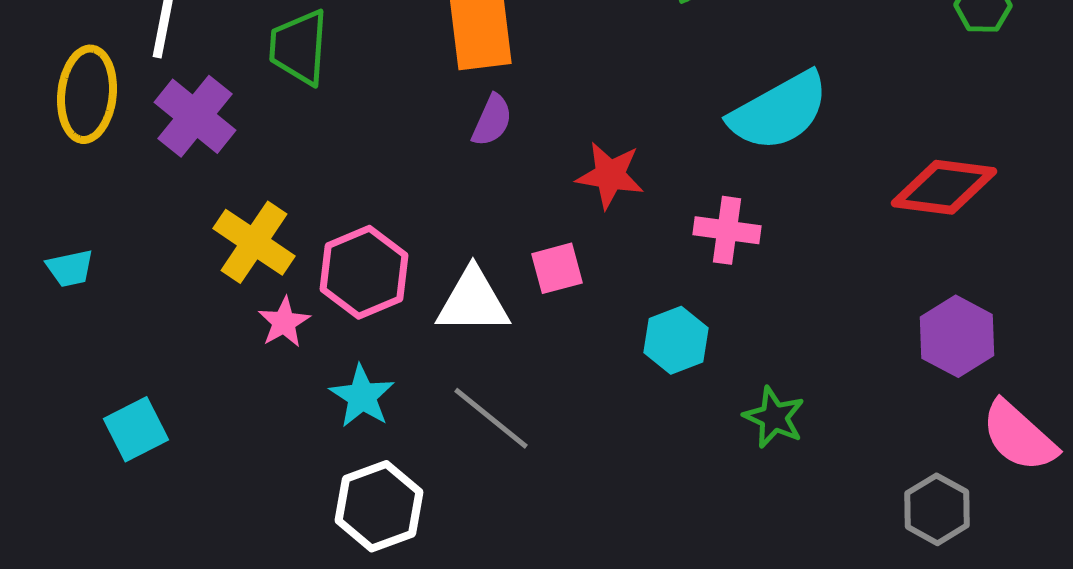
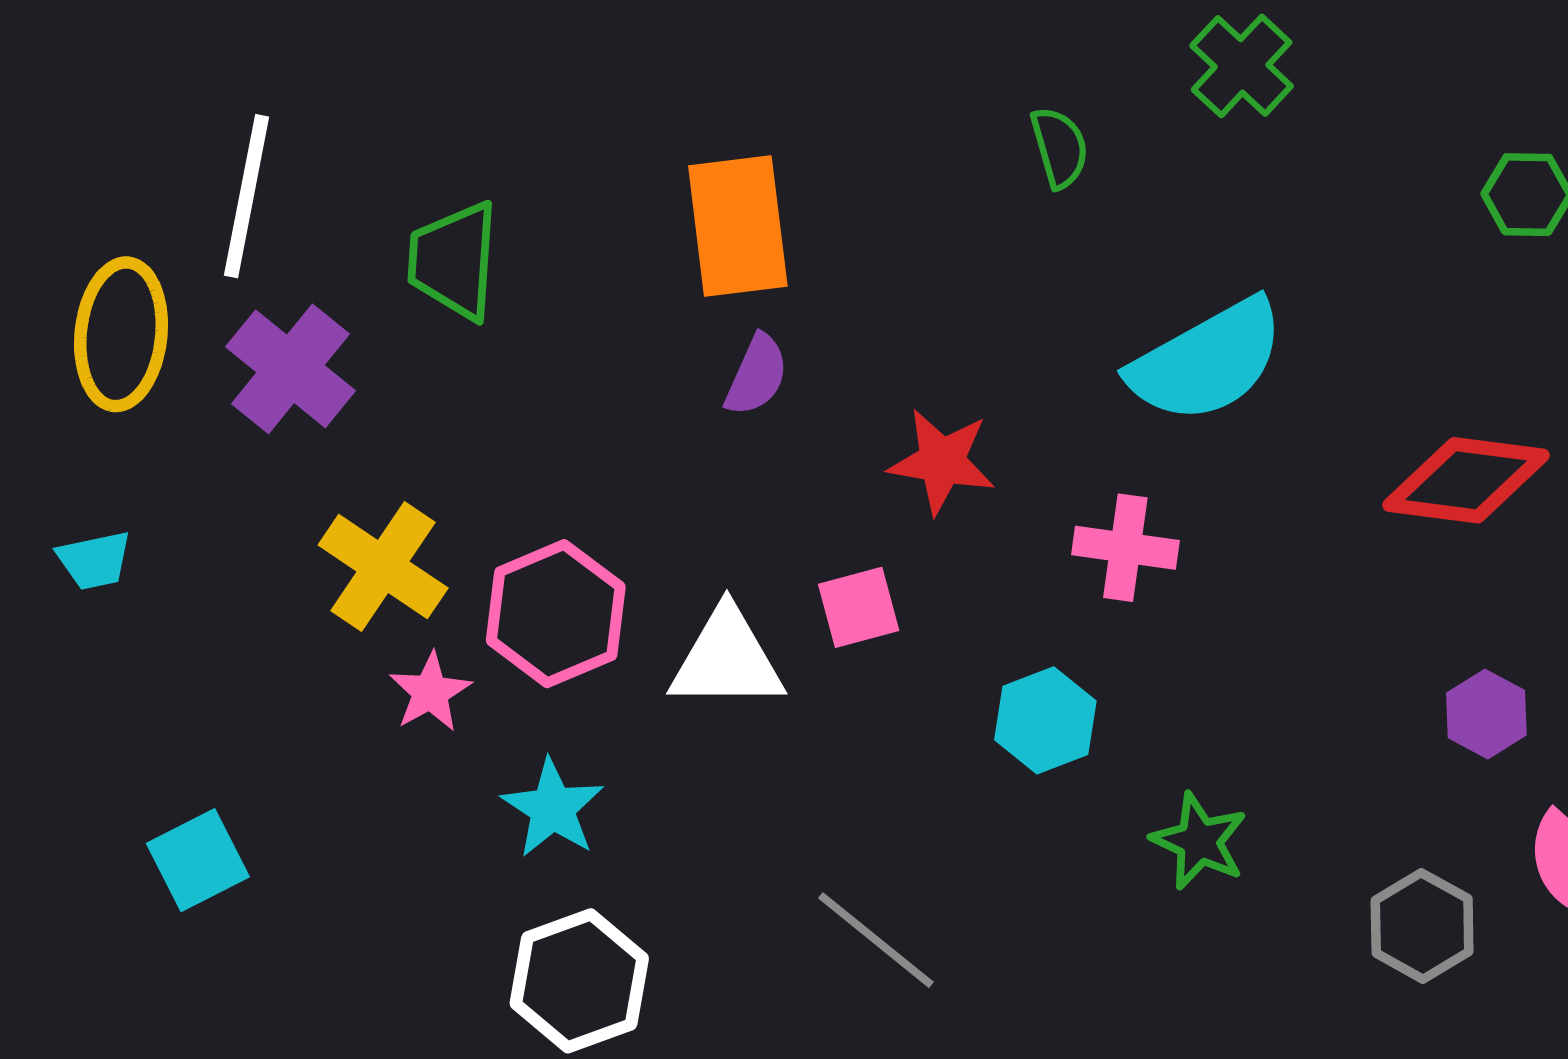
cyan trapezoid: (70, 268) -> (94, 560), moved
purple hexagon: (957, 336) -> (1486, 714), size x0.7
gray line: (491, 418) -> (876, 940), moved
gray hexagon: (937, 509) -> (1422, 926), moved

